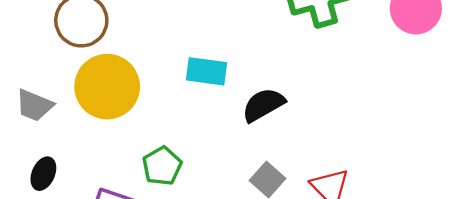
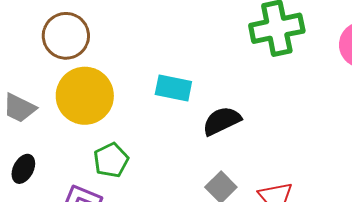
green pentagon: (162, 166) -> (111, 160), moved

